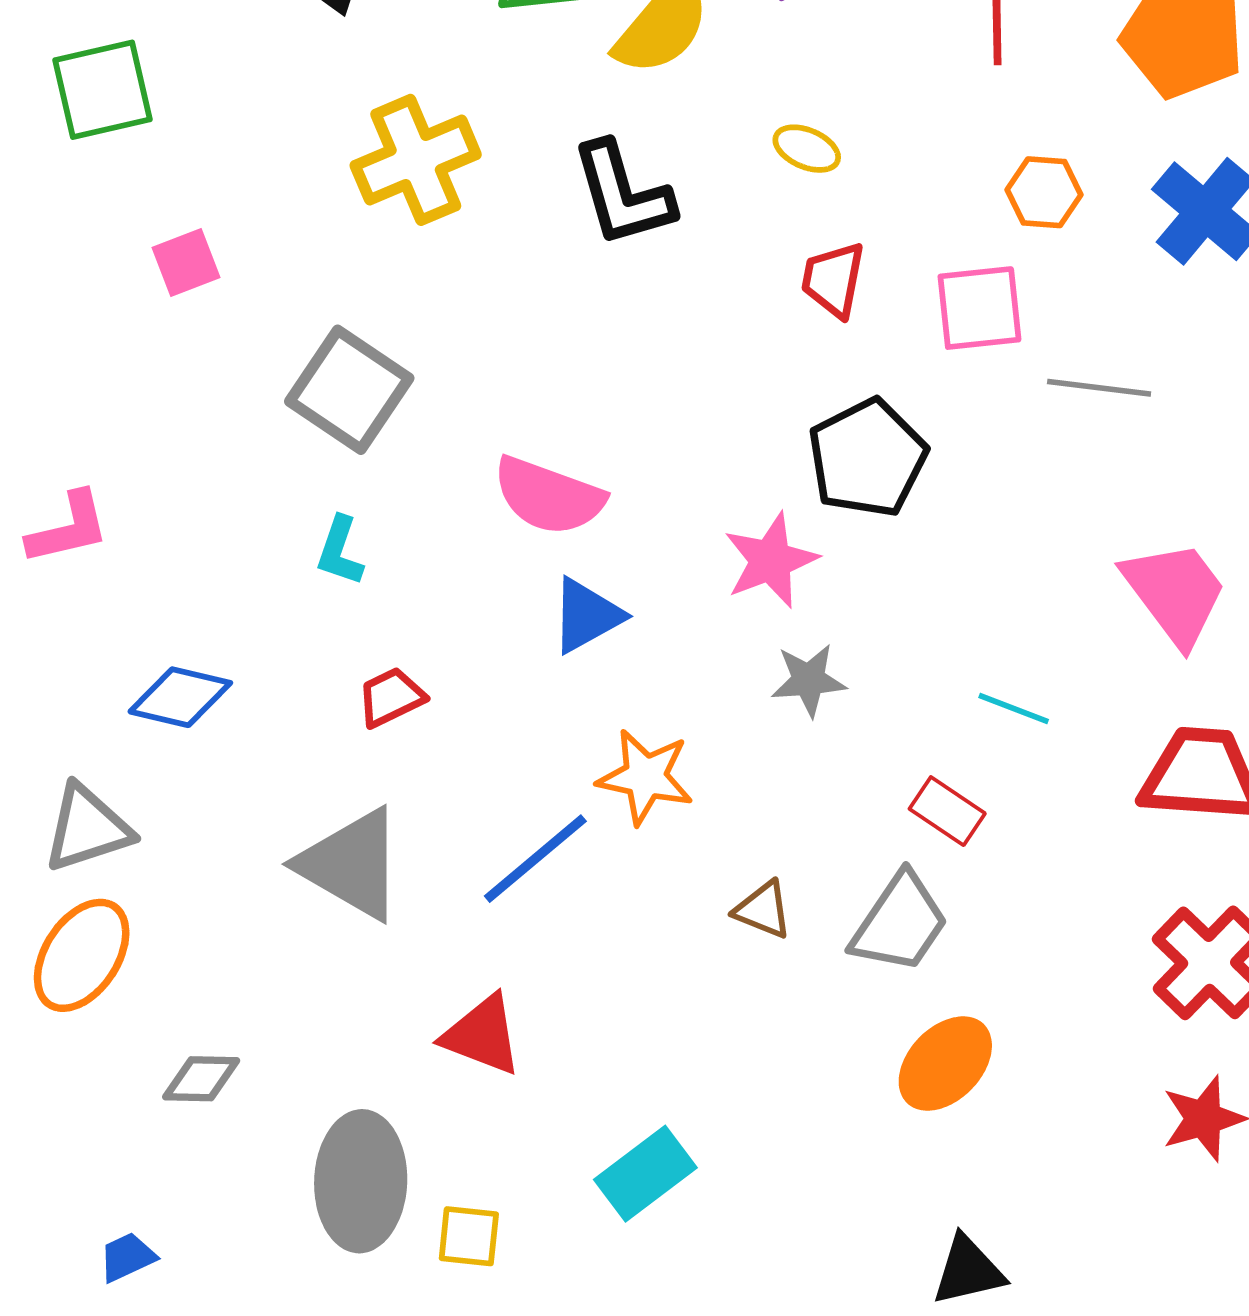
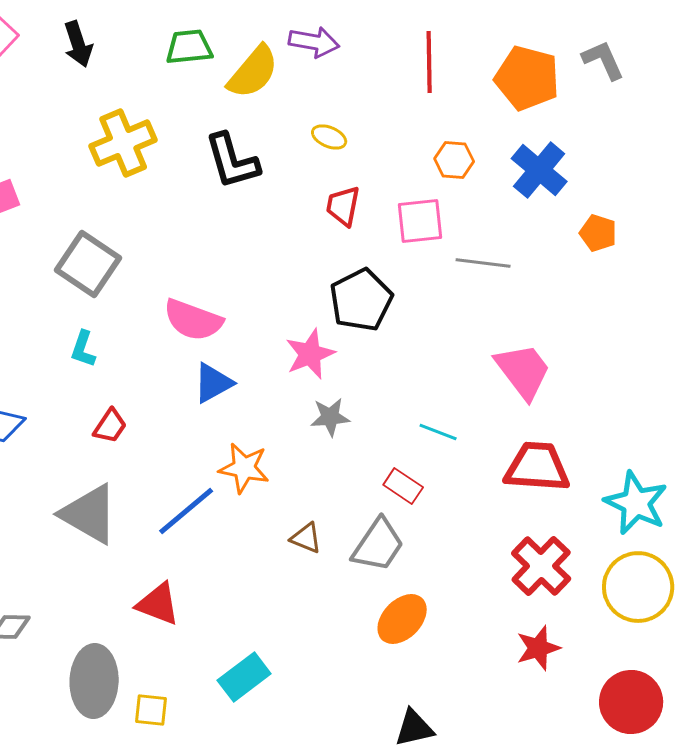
red trapezoid: (391, 697) -> (110, 426), turned 150

